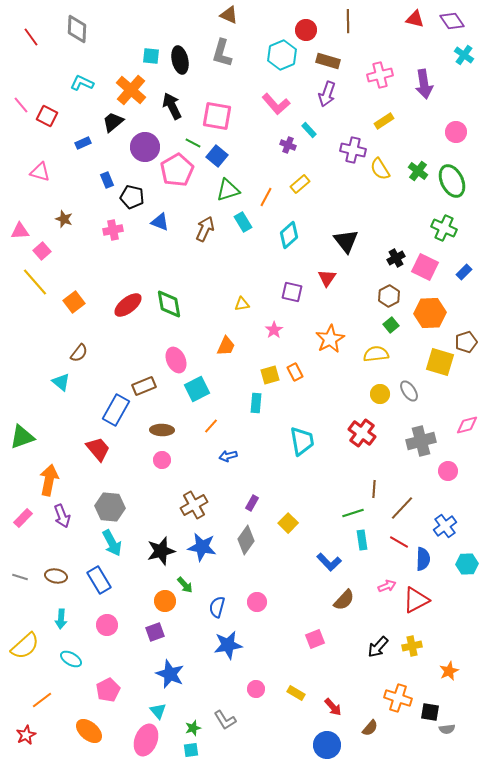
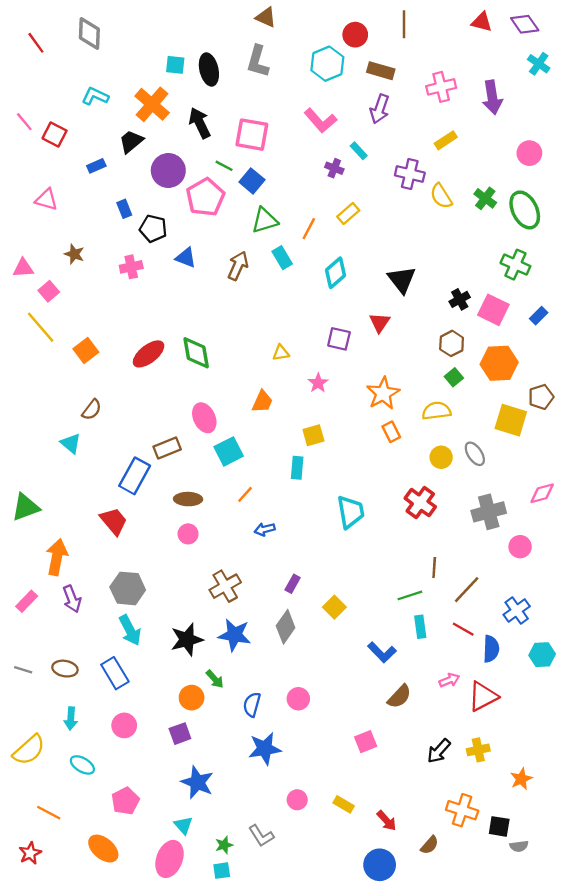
orange rectangle: (295, 372) -> (391, 432), moved
orange line: (42, 700) -> (49, 813), turned 65

